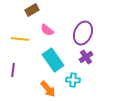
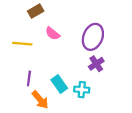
cyan rectangle: (53, 60) -> (59, 84), moved, size x0.7
purple line: (13, 70) -> (29, 78), moved
orange arrow: (48, 89) -> (40, 100), moved

